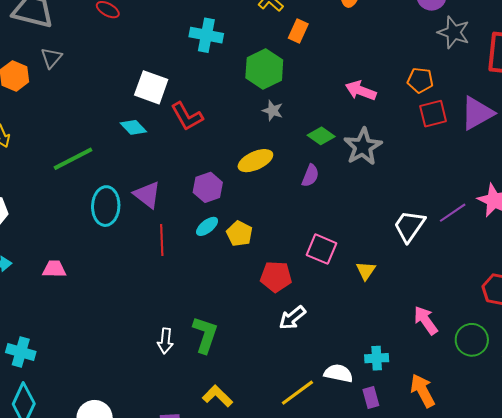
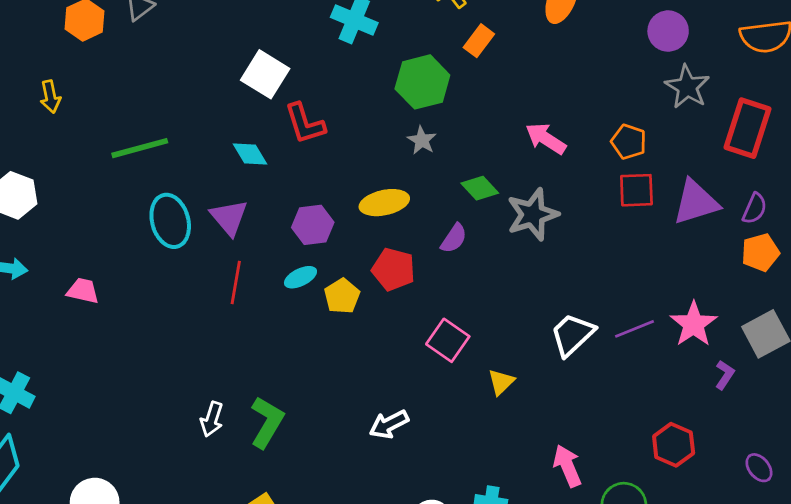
cyan diamond: (133, 127) -> (250, 154), moved
cyan ellipse: (106, 206) -> (170, 221), turned -30
red pentagon: (276, 277) -> (393, 269), moved

